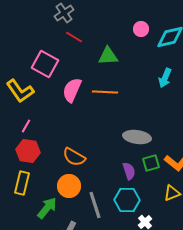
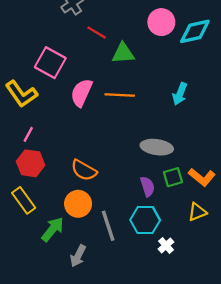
pink circle: (141, 29) -> (161, 22), size x1.5
red line: (74, 37) -> (97, 33), moved
cyan arrow: (165, 78) -> (180, 94), moved
yellow rectangle: (22, 183) -> (24, 200), turned -50

